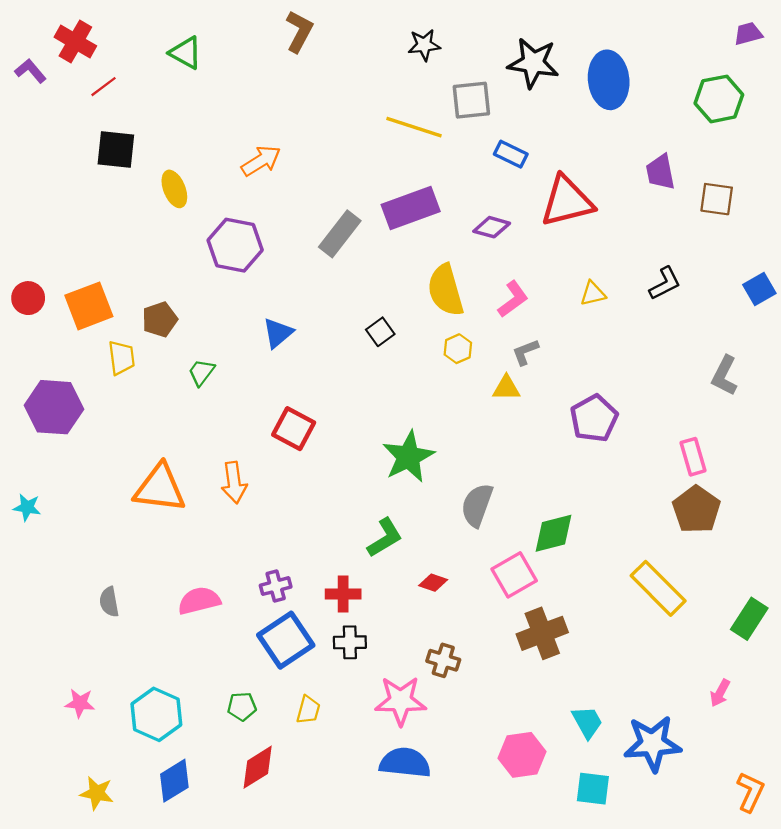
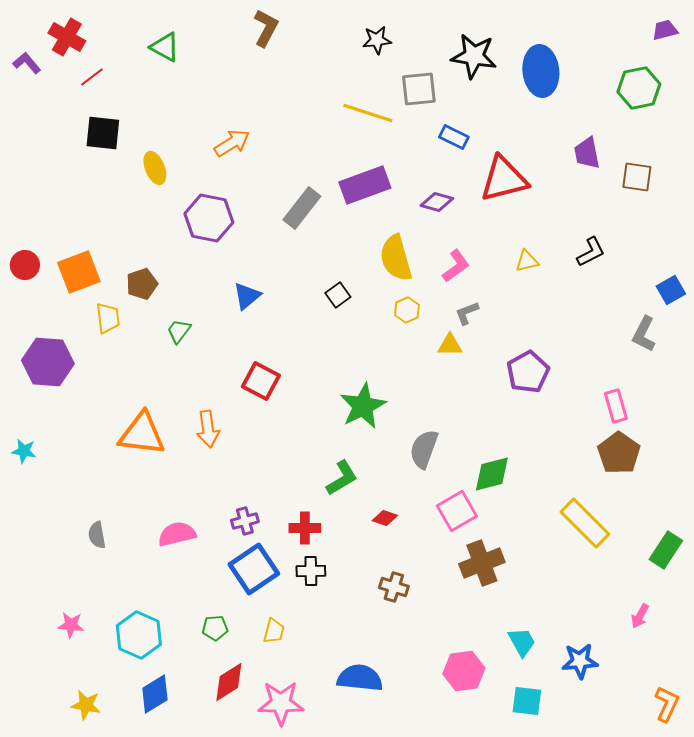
blue square: (759, 289) -> (671, 290), moved
pink star: (401, 701) -> (281, 703), moved
blue star: (653, 744) -> (580, 661), size x0.7

